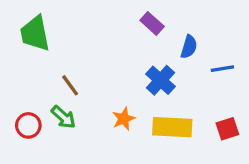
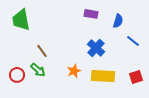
purple rectangle: (152, 23) -> (91, 14), turned -32
blue semicircle: (189, 47) -> (118, 21), moved
blue line: (222, 69) -> (133, 41), turned 48

